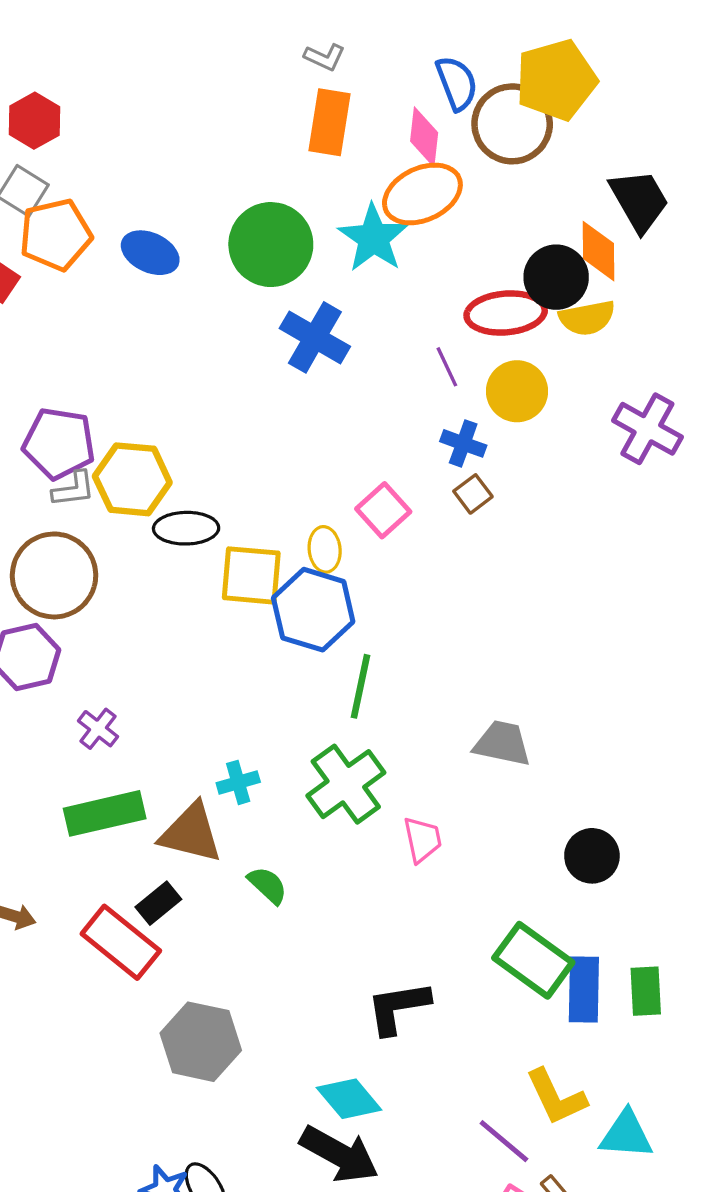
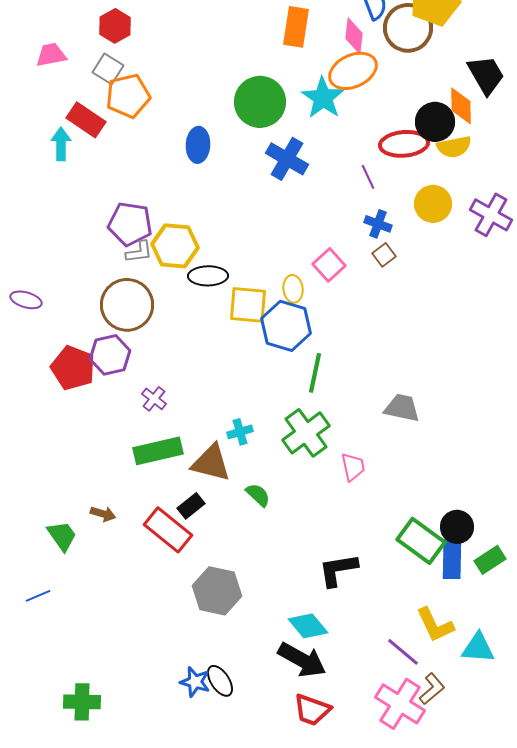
blue ellipse: (150, 253) -> (198, 145), moved, turned 68
yellow circle: (517, 391) -> (433, 204), moved
black circle: (592, 856) -> (457, 527), moved
green rectangle: (646, 991) -> (490, 560), turned 60

